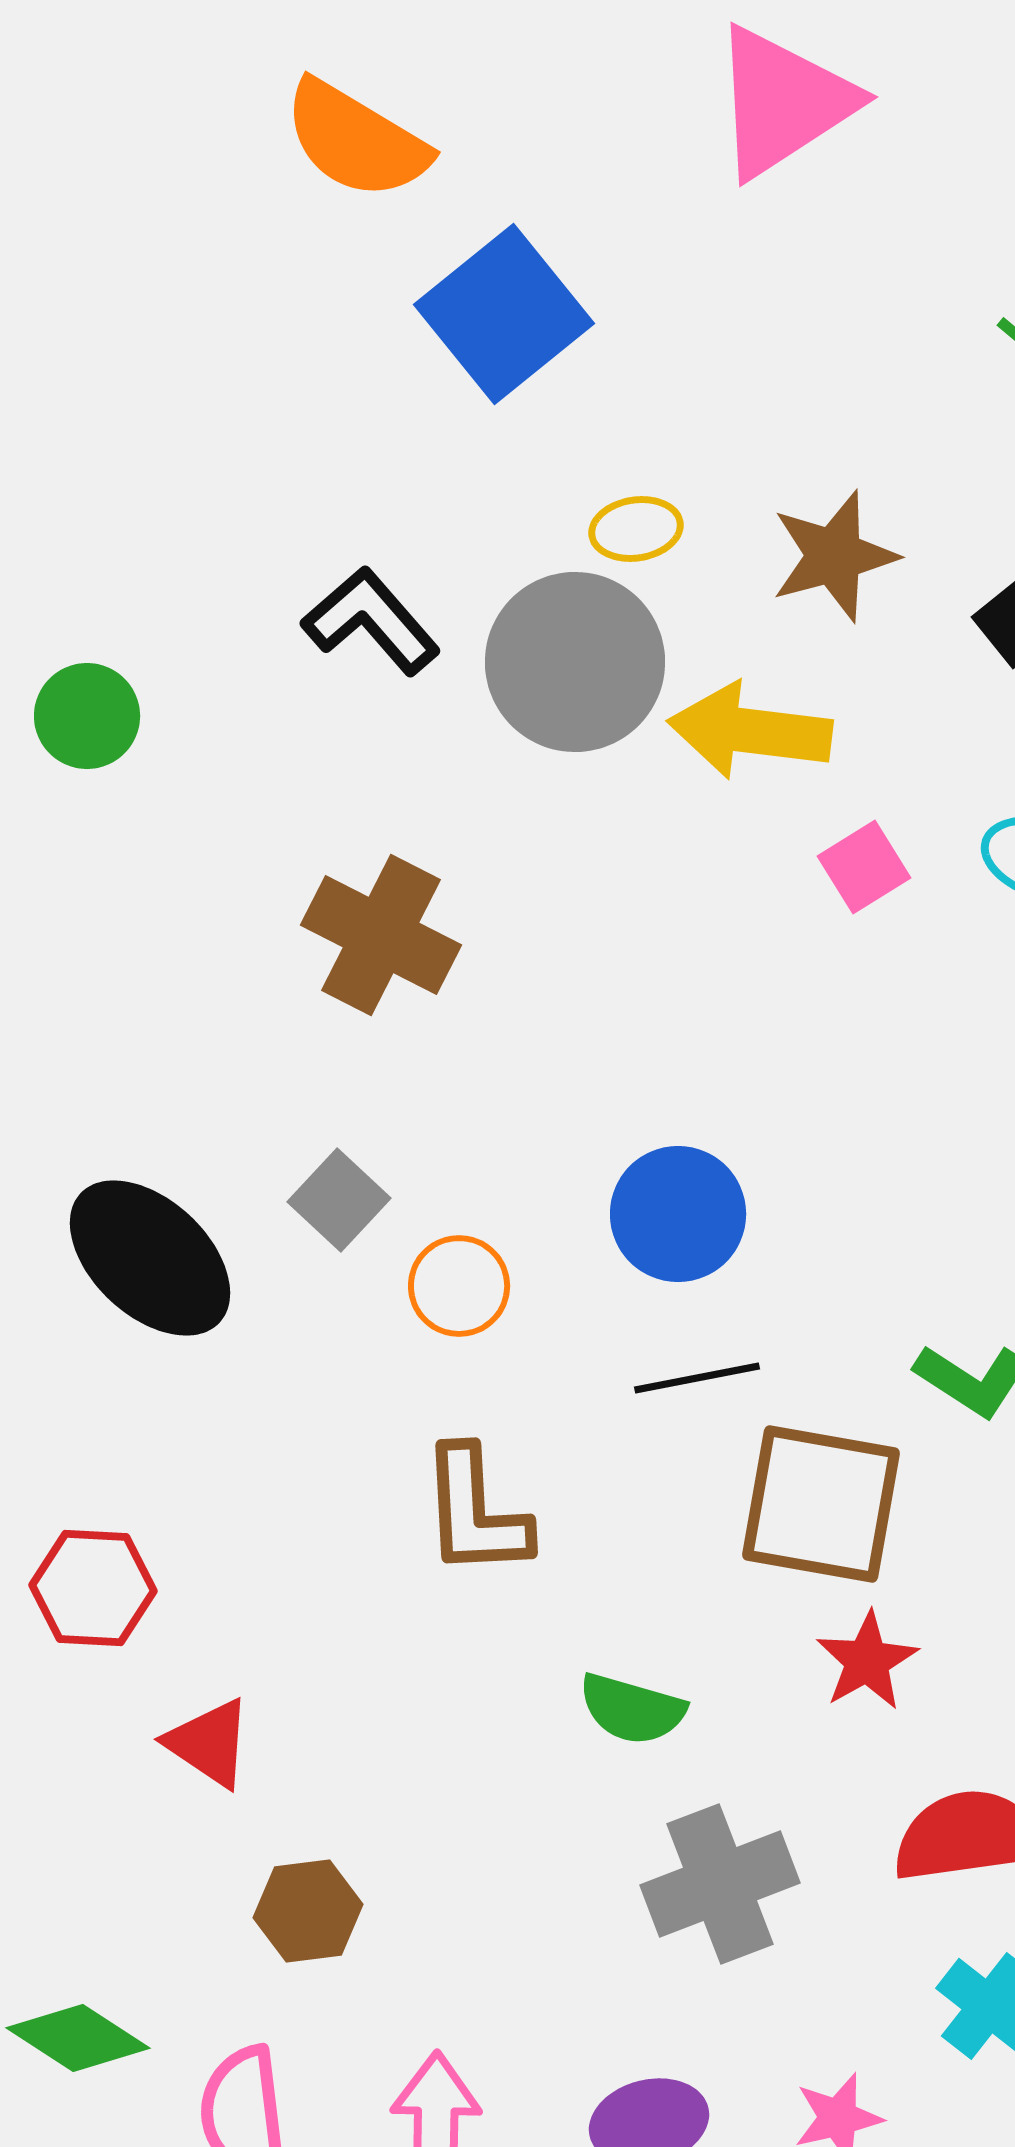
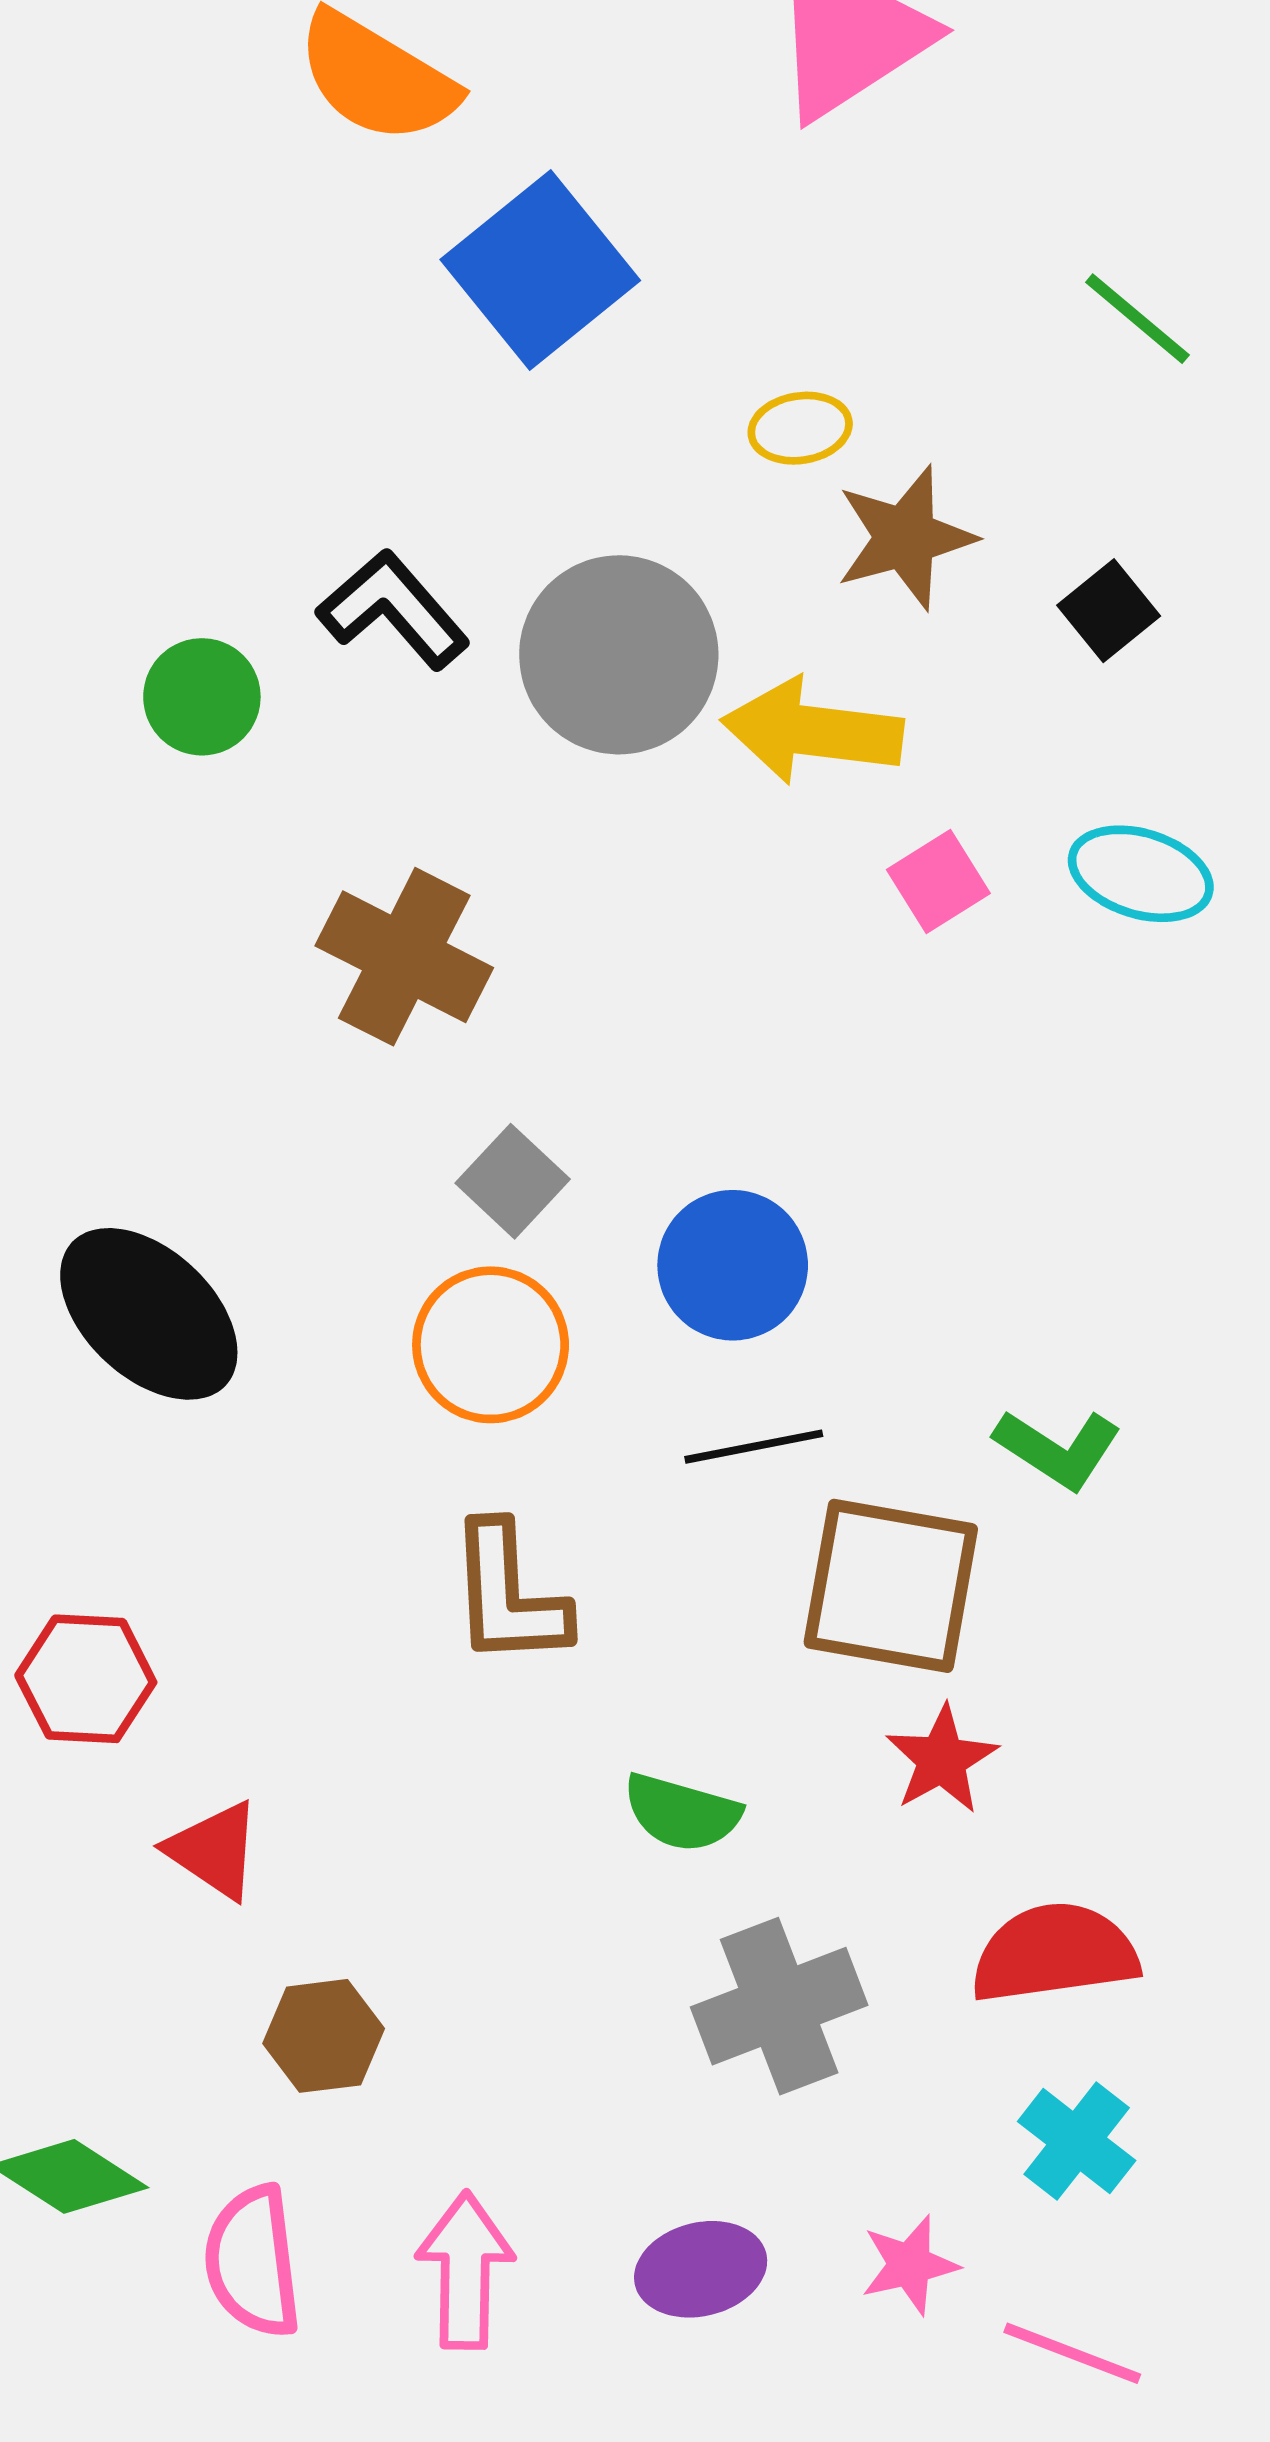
yellow ellipse: (636, 529) -> (800, 428), moved
green circle: (87, 716) -> (202, 697), moved
gray square: (339, 1200) -> (513, 1181), moved
orange circle: (459, 1286) -> (491, 1345), size x1.4

